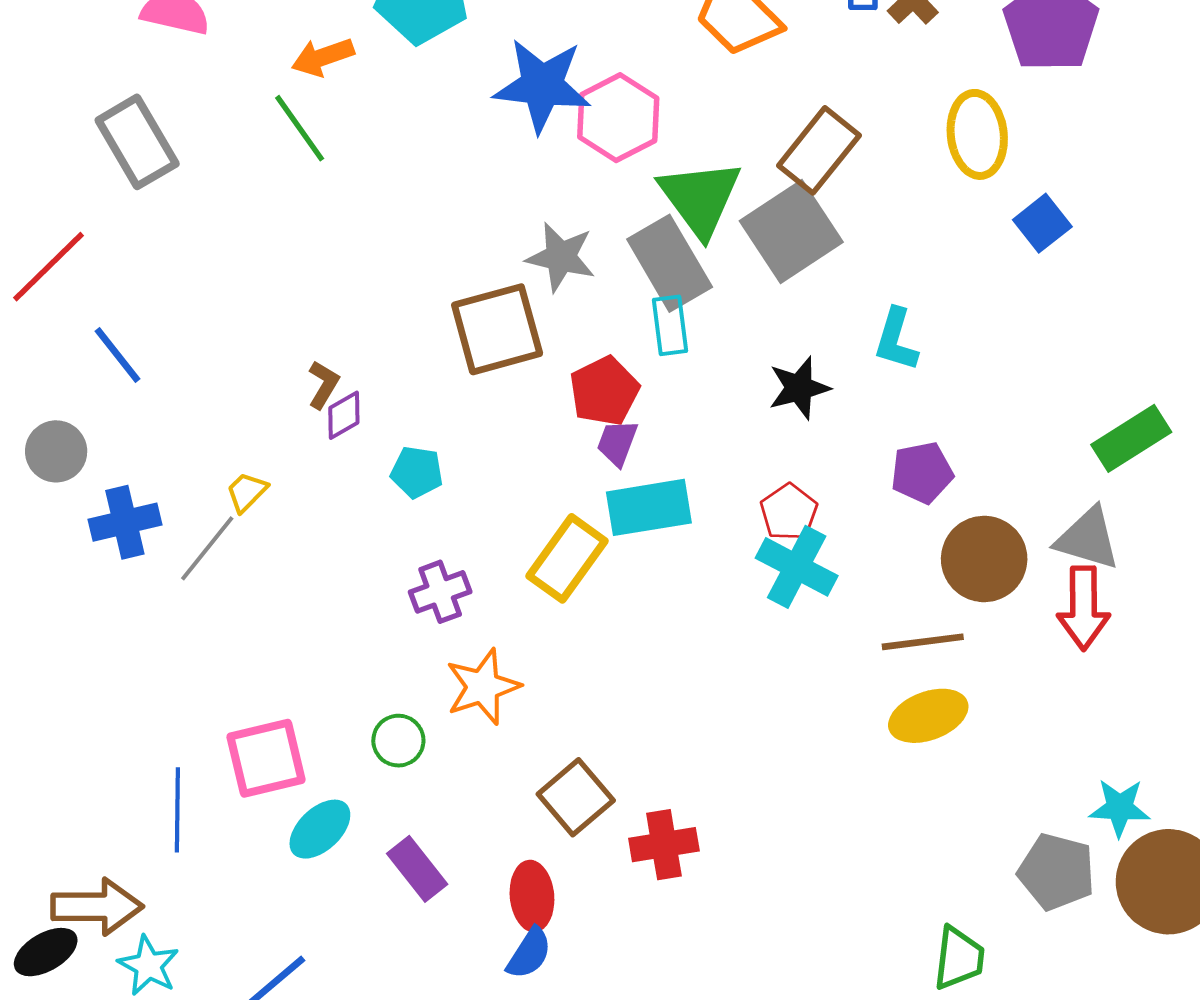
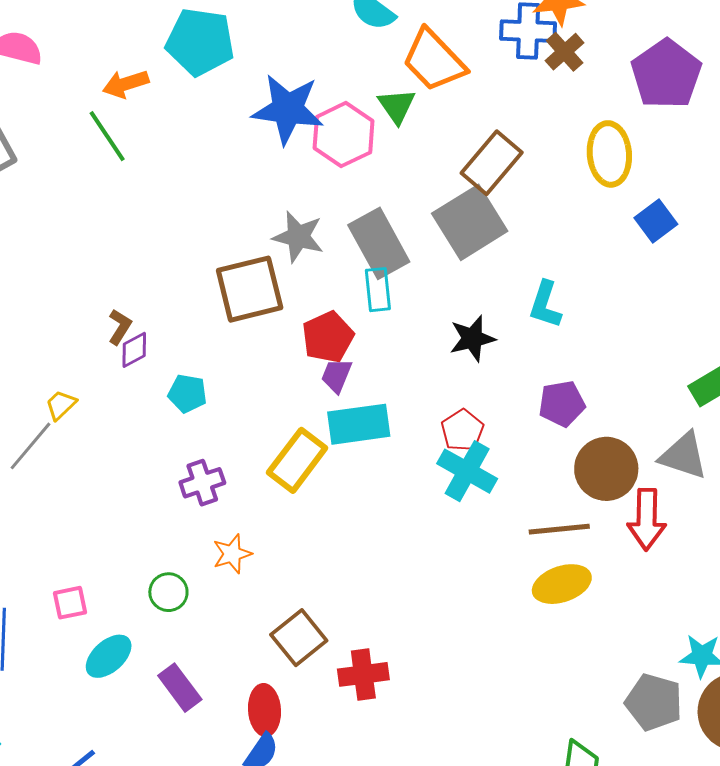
green triangle: (700, 198) -> (397, 106), moved, size x0.6
red arrow: (1083, 608) -> (647, 519), moved
orange star: (483, 687) -> (232, 554), size x0.7
pink square: (266, 758) -> (70, 603), size x0.6

